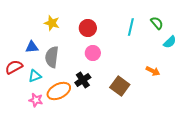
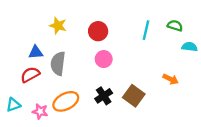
green semicircle: (157, 23) -> (175, 26), turned -32
cyan semicircle: (170, 42) -> (189, 47), turned -128
red semicircle: (14, 67) -> (30, 75), moved
cyan triangle: (35, 76) -> (13, 105), moved
black cross: (83, 80) -> (104, 96), moved

